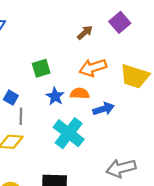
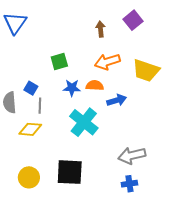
brown arrow: (85, 33) -> (100, 29), turned -56
blue star: (55, 96) -> (72, 88), turned -30

